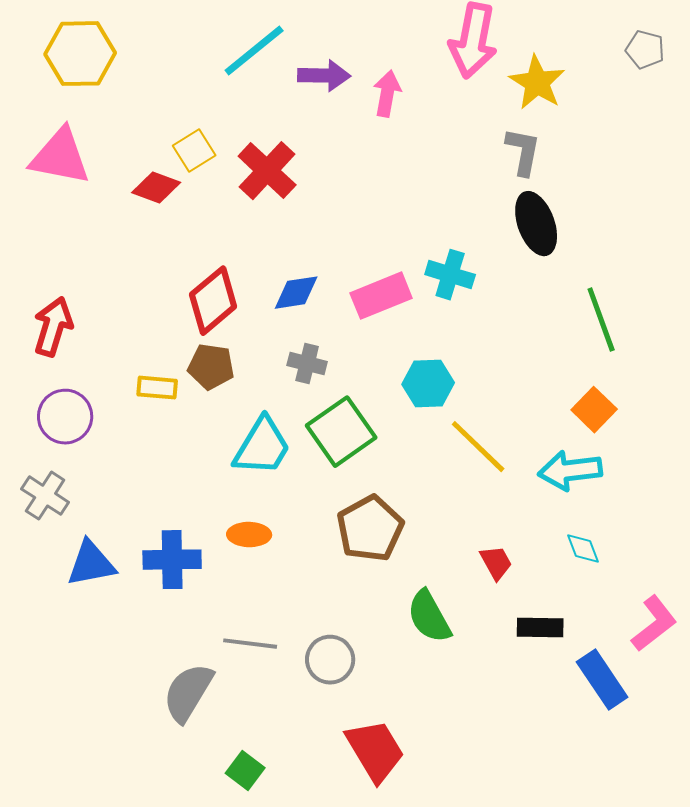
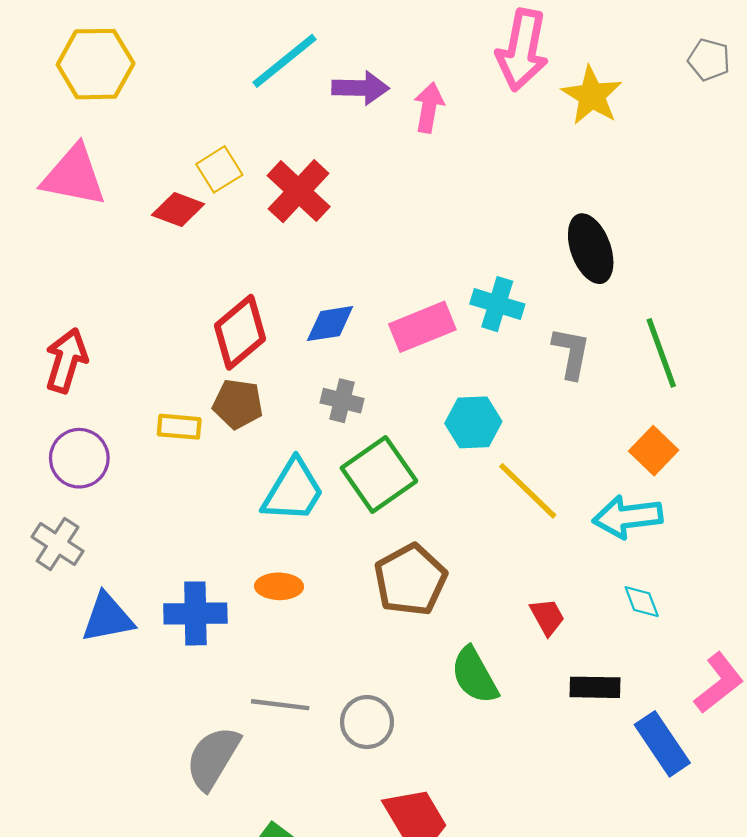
gray L-shape: (523, 152) -> (571, 353), moved

